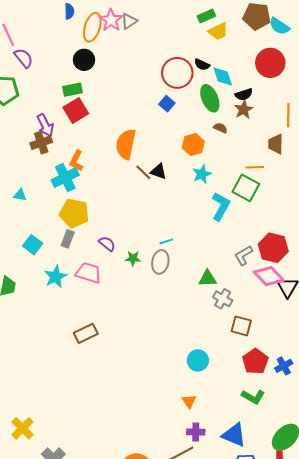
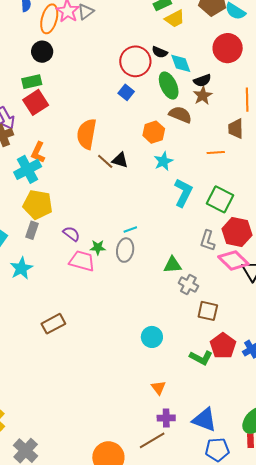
brown semicircle: (220, 128) -> (180, 115), size x1.6
green square: (246, 188) -> (220, 199), moved
gray L-shape: (243, 255) -> (208, 241), turned -40
pink trapezoid: (89, 273) -> (82, 261), moved
cyan circle: (198, 360) -> (152, 337), moved
green L-shape: (253, 397) -> (201, 358), moved

